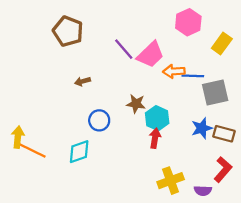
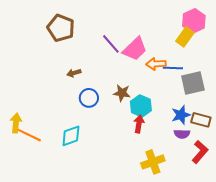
pink hexagon: (188, 22) -> (194, 21), moved
yellow rectangle: (222, 43) -> (185, 37), moved
blue circle: (99, 120) -> (89, 98), moved
purple semicircle: (203, 191) -> (182, 134), moved

